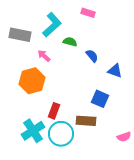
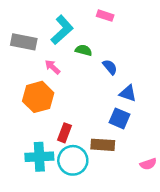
blue triangle: (115, 71) -> (128, 93), moved
cyan cross: (33, 131) -> (39, 157), turned 30

